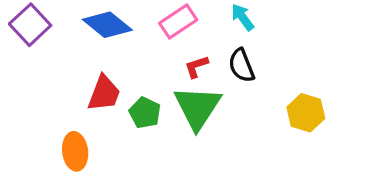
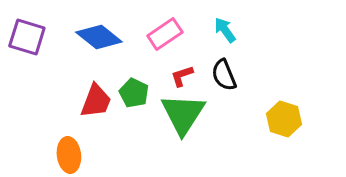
purple square: (30, 25) -> (27, 37), turned -30
green pentagon: (145, 113) -> (134, 93), moved

